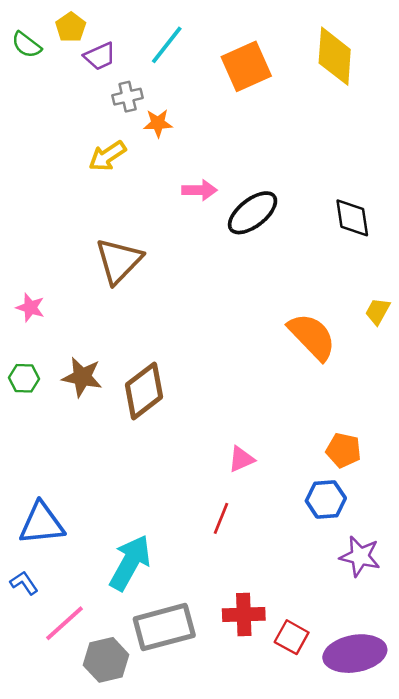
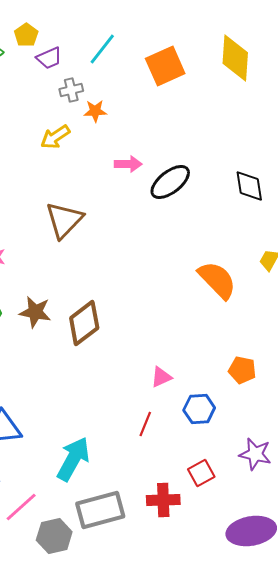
blue hexagon: (326, 499) -> (199, 409), moved
red square: (292, 637) -> (201, 473), moved, turned 32

